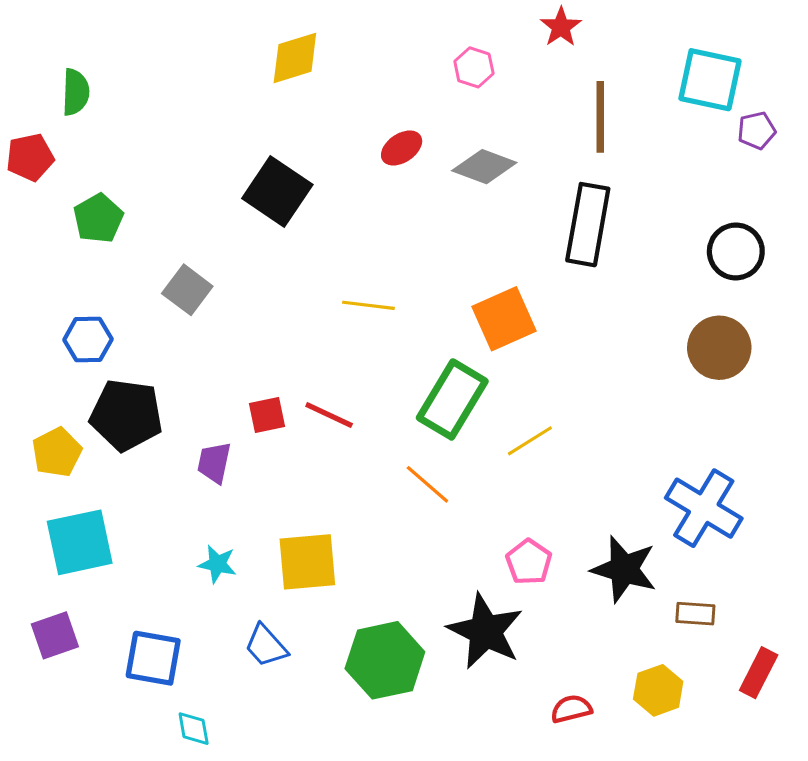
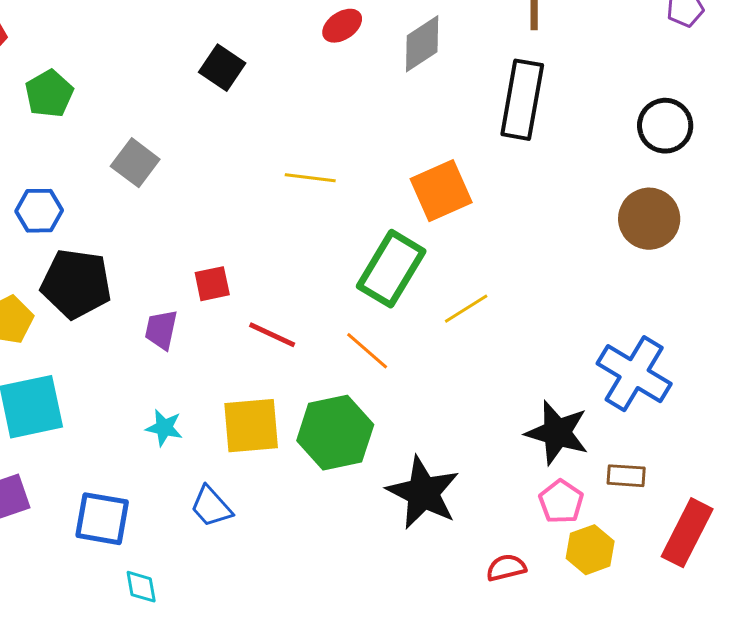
gray diamond: (484, 167) -> (422, 44), turned -54
black square: (277, 191) -> (222, 68), size x0.7
red line: (329, 415) -> (272, 335), moved
pink pentagon: (529, 562) -> (561, 502), moved
green hexagon: (385, 660) -> (335, 433), moved
red rectangle: (759, 673) -> (687, 533), size x1.4

